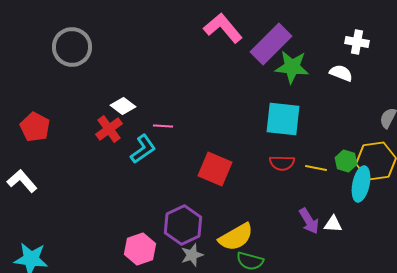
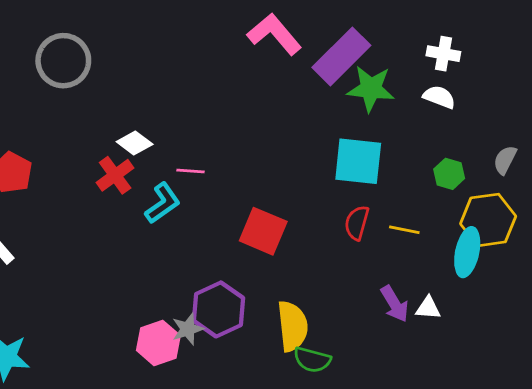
white cross: (357, 42) -> (443, 54), moved
green hexagon: (346, 161) -> (449, 174), moved
red semicircle: (282, 163) -> (357, 223), turned 105
yellow semicircle: (236, 237) -> (293, 326), turned -66
gray star: (192, 255) -> (188, 329), moved

